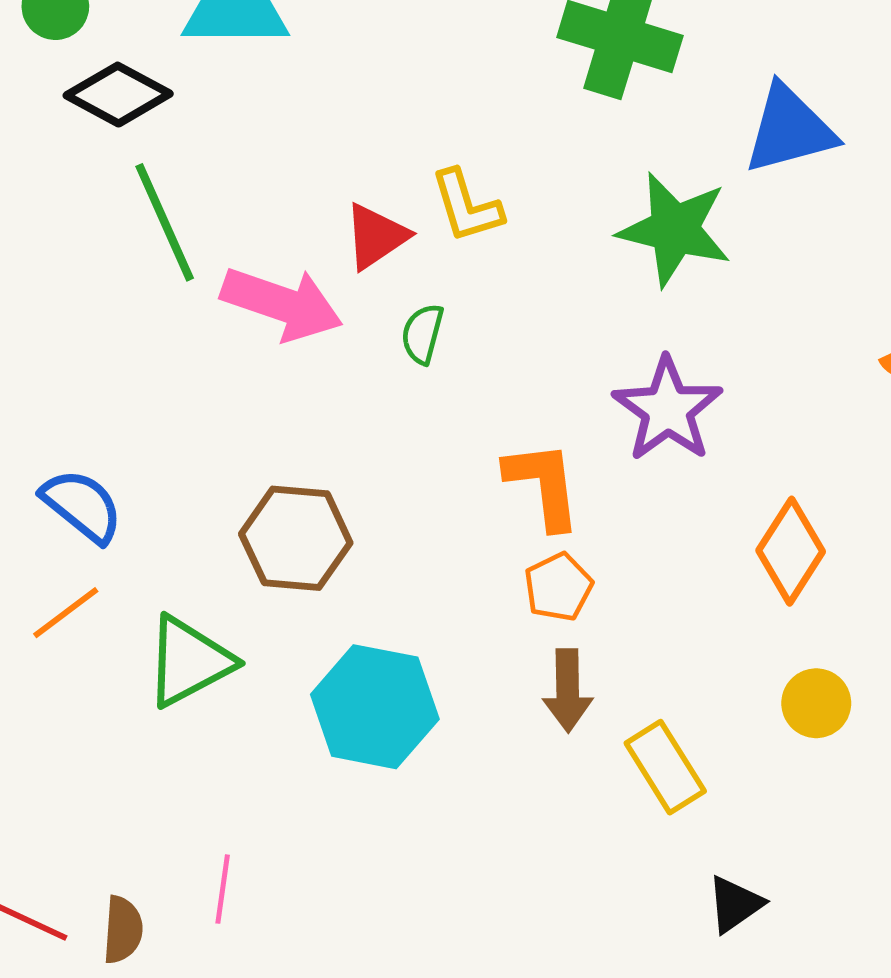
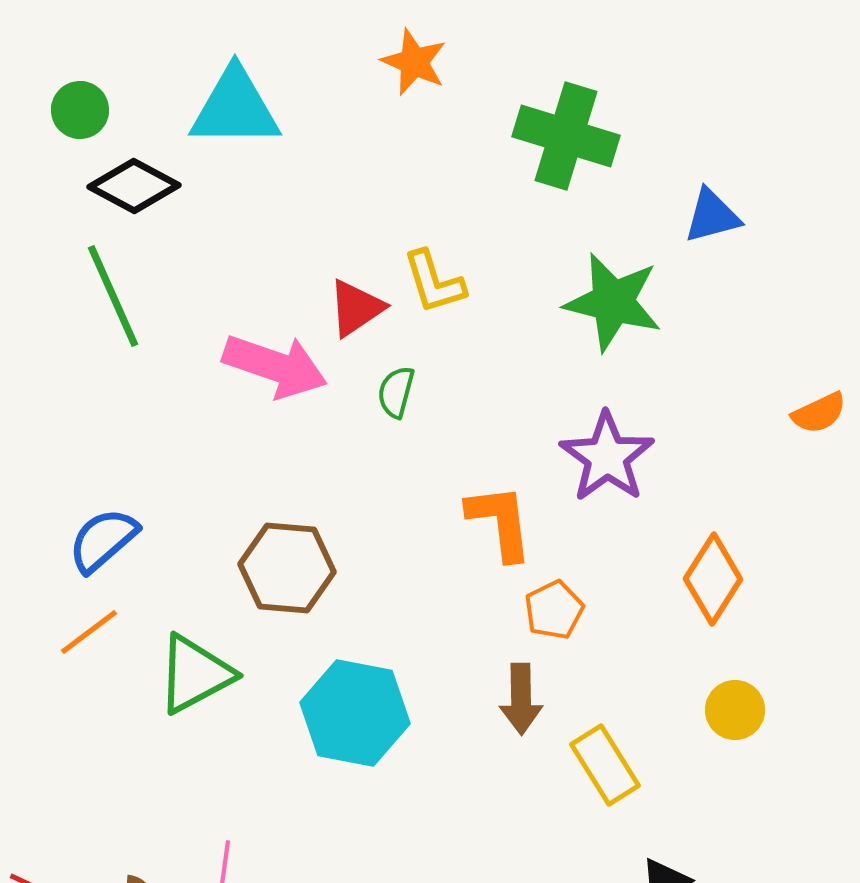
blue triangle: (789, 129) -> (712, 216), size x0.7
green line: (165, 222) -> (113, 296), moved
blue semicircle: (82, 506) -> (103, 540), turned -80
orange pentagon: (558, 587) -> (554, 610), moved

